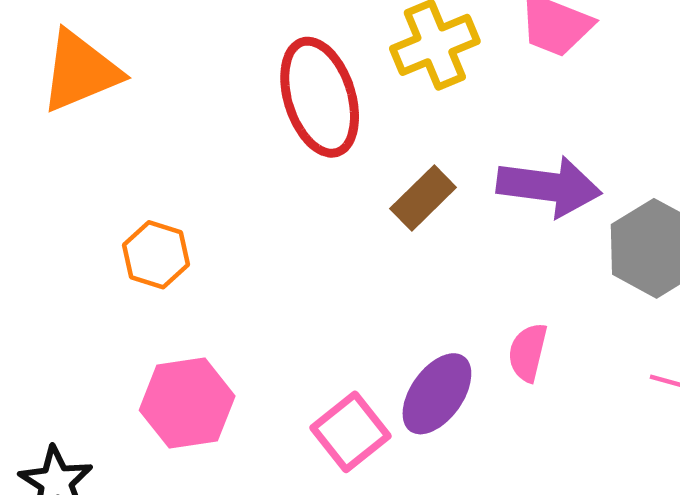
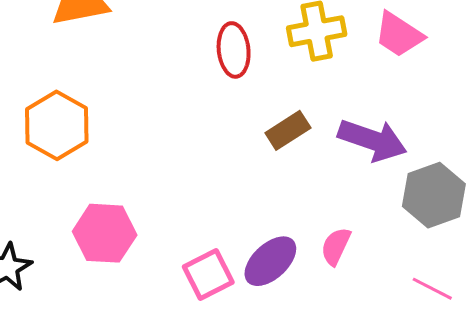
red ellipse: (320, 97) -> (234, 50), size x0.7
orange hexagon: (156, 255) -> (57, 125), moved, size x1.5

